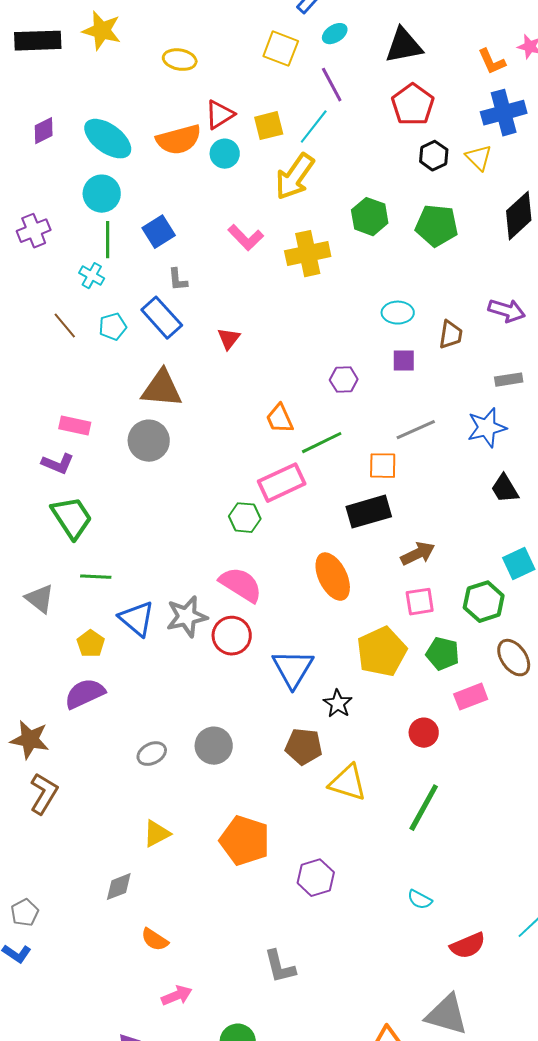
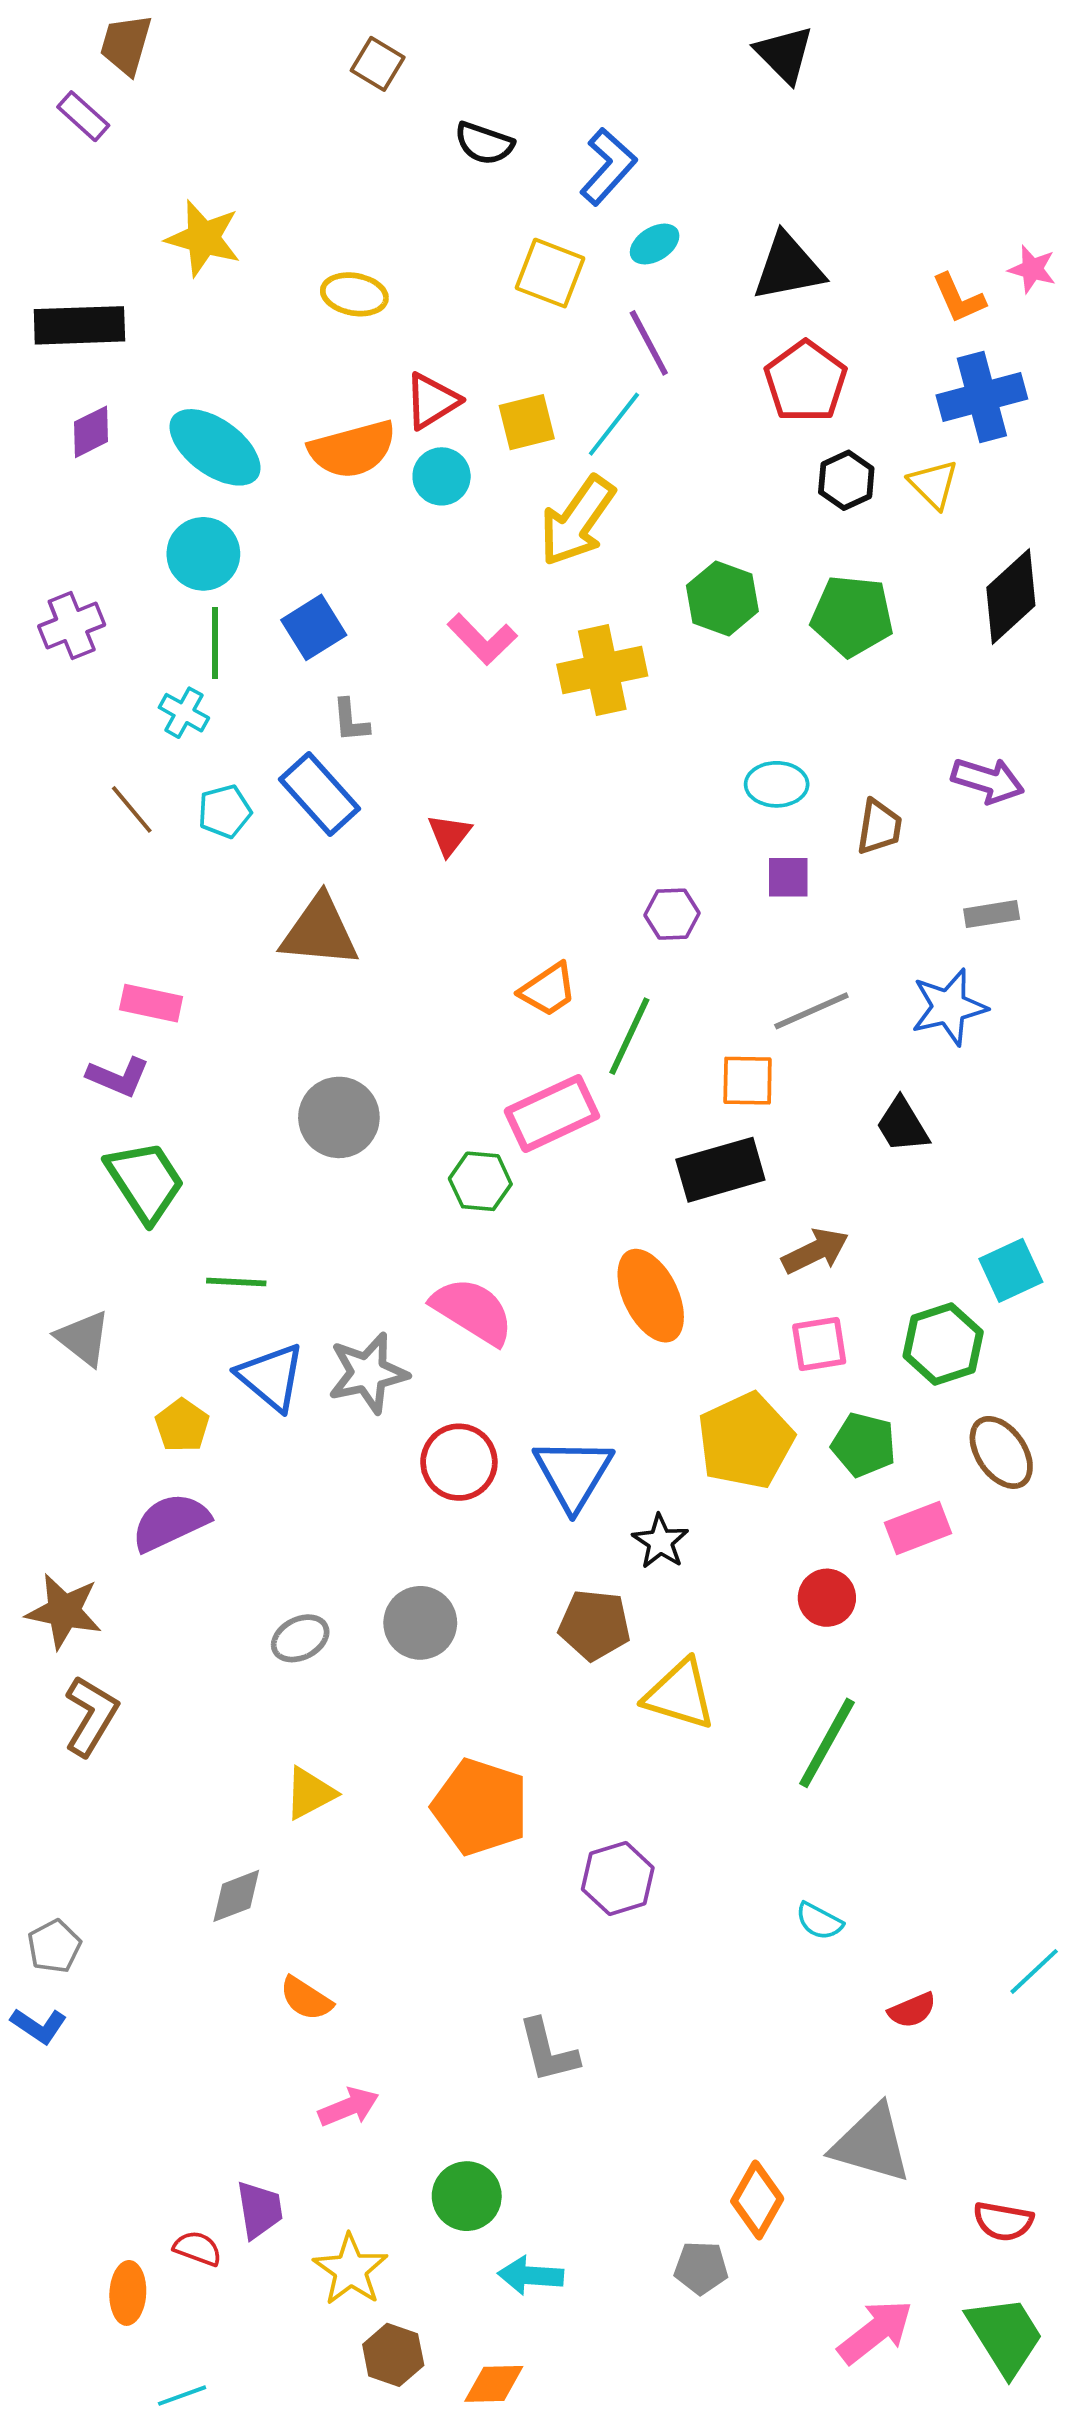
black rectangle: (38, 41) -> (79, 325), moved
orange trapezoid: (280, 419) -> (548, 990), turned -100
gray circle: (149, 441) -> (339, 1117), moved
green line: (322, 443) -> (629, 1036), turned -39
black trapezoid: (505, 489) -> (902, 1125), moved
green line: (96, 577) -> (236, 1282), moved
red circle: (232, 636) -> (459, 1462), moved
red semicircle: (468, 946) -> (912, 2010), size x0.7

